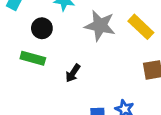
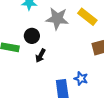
black circle: (42, 28) -> (32, 36), moved

